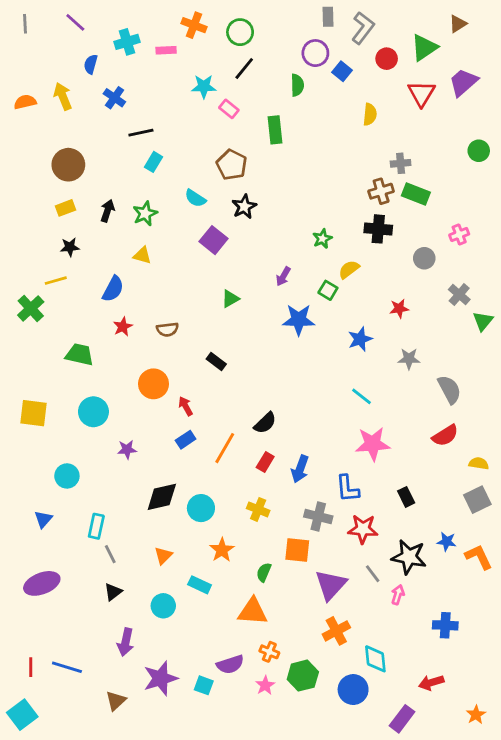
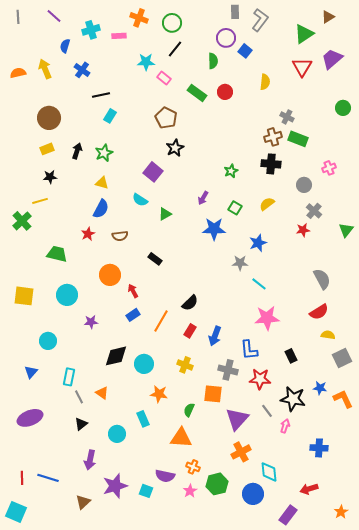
red circle: (387, 59) -> (225, 92), moved
green rectangle: (275, 130) -> (197, 93), turned -48
gray cross: (401, 163) -> (287, 117), turned 32
cyan semicircle: (195, 198) -> (140, 200), moved
yellow semicircle: (349, 269) -> (267, 204), moved
blue semicircle: (113, 289) -> (101, 209), moved
gray cross: (459, 295) -> (314, 211), moved
red star: (399, 308) -> (303, 230), moved
gray star: (409, 359) -> (240, 263), moved
yellow semicircle: (479, 463) -> (328, 335), moved
orange star: (222, 550) -> (159, 394), turned -30
orange triangle: (163, 556) -> (102, 393), moved, turned -40
cyan rectangle: (200, 585) -> (143, 419), turned 42
purple semicircle: (230, 664) -> (165, 476), turned 30
cyan square: (22, 715) -> (16, 512), turned -30

